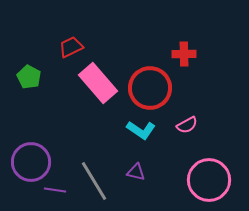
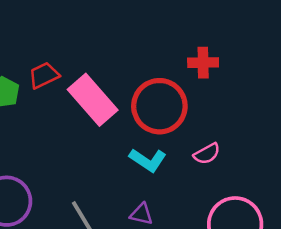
red trapezoid: (71, 47) -> (44, 75), moved

